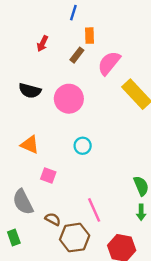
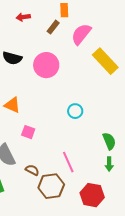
red arrow: (42, 44) -> (23, 17), turned 56
cyan circle: (83, 146) -> (75, 111), moved

